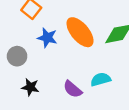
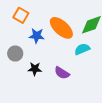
cyan semicircle: (101, 79) -> (82, 49), moved
black star: (30, 87) -> (35, 69), moved

